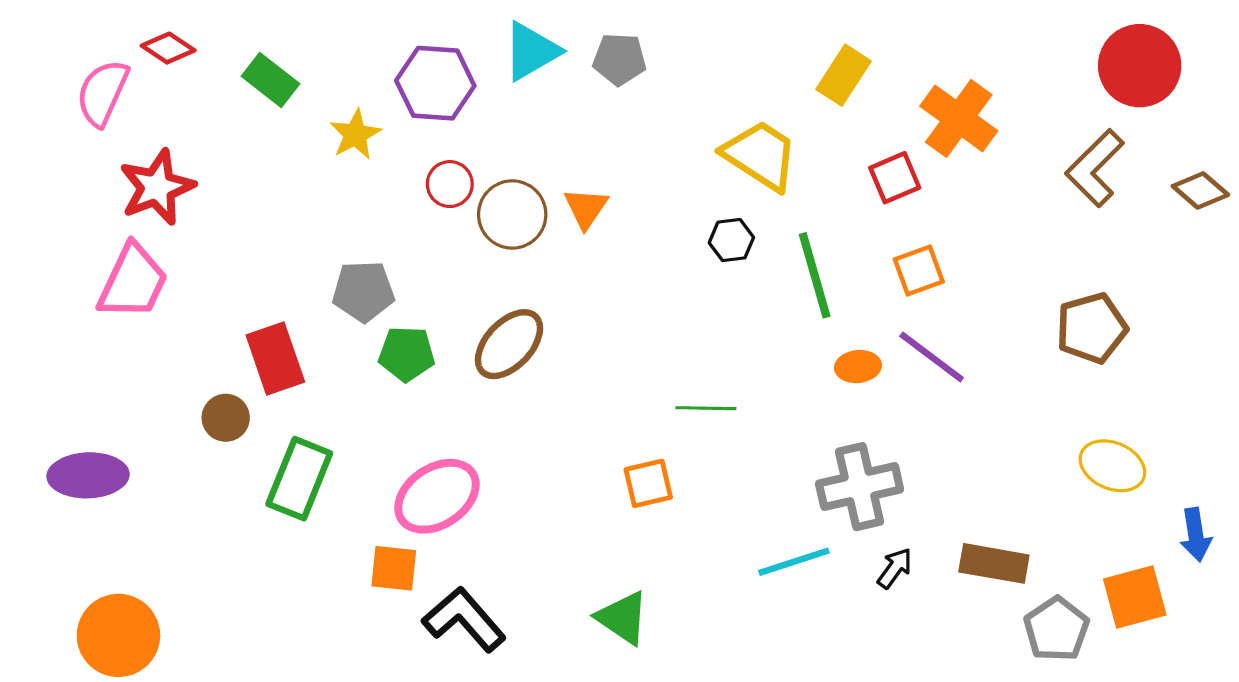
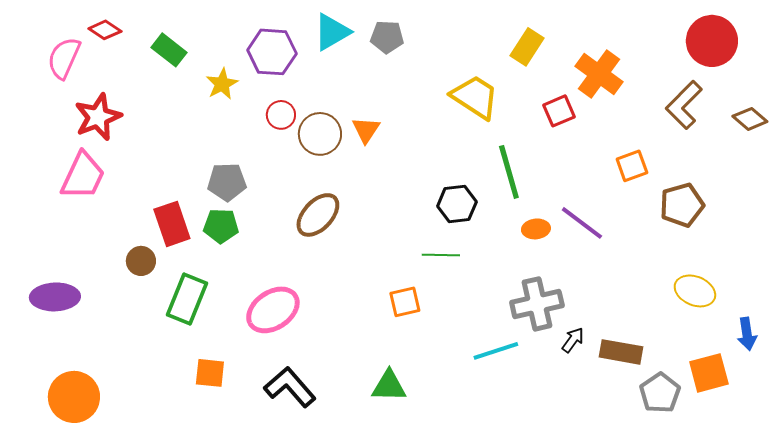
black hexagon: (731, 240) -> (457, 204), moved, size x1.4
orange square: (919, 270) -> (632, 166), moved
green pentagon: (407, 354) -> (221, 226), moved
orange square: (394, 568) -> (210, 373), moved
black arrow: (895, 568) -> (573, 340), moved
green triangle: (623, 618) -> (389, 386), turned -33

